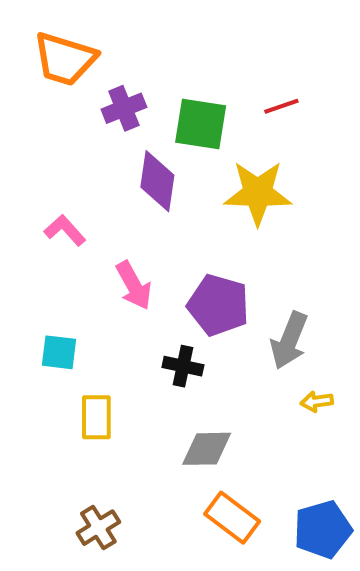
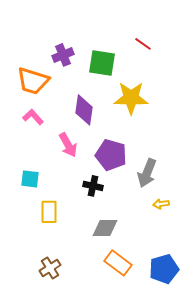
orange trapezoid: (65, 59) -> (33, 81), moved
red line: (281, 106) -> (143, 44), moved, turned 54
purple diamond: (157, 181) -> (84, 110), moved

